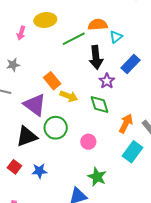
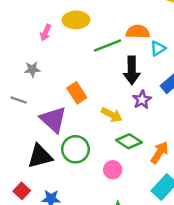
yellow arrow: (69, 96) -> (112, 115), moved
green diamond: (100, 104) -> (129, 141), moved, turned -45

